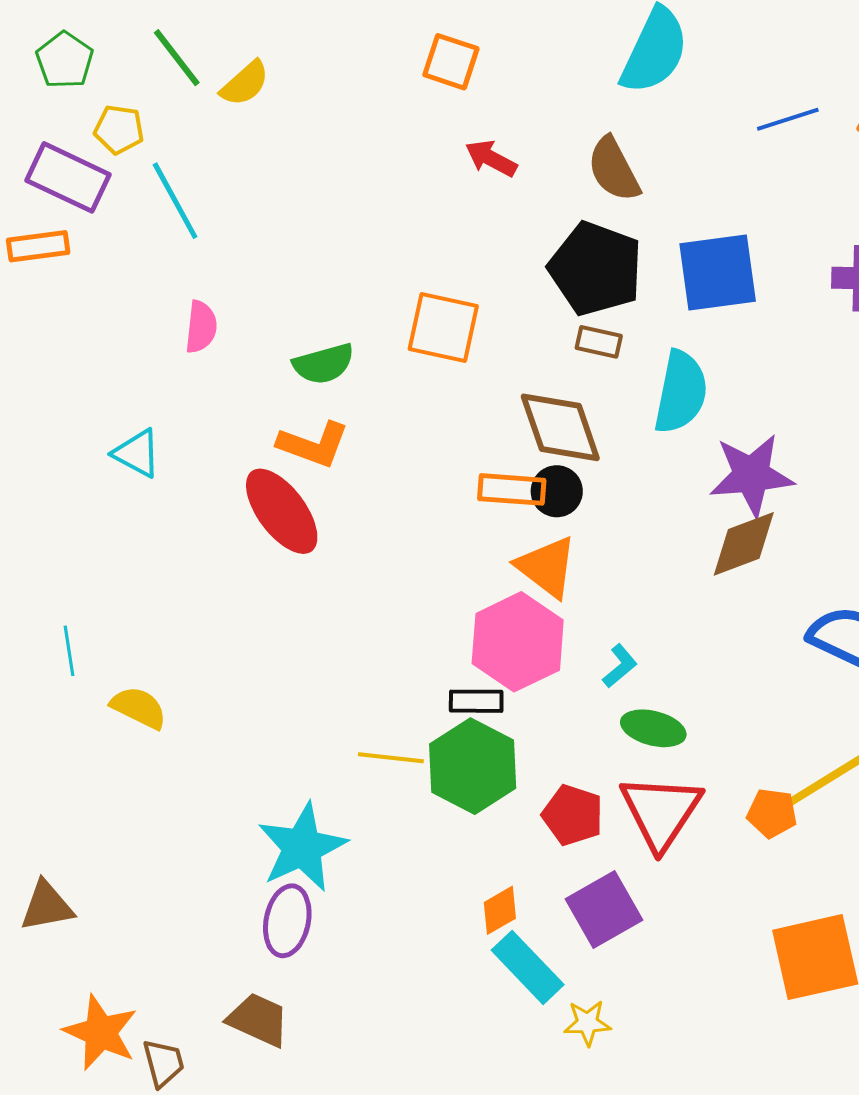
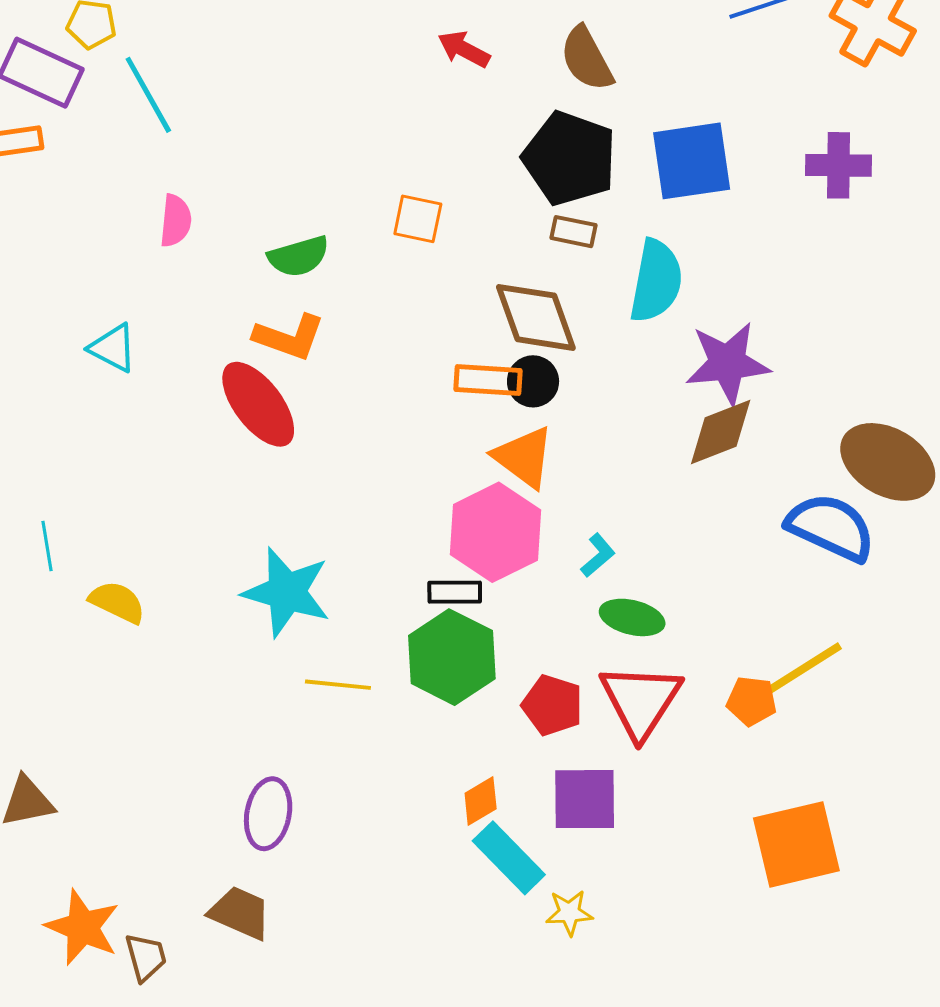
orange square: (443, 328) -> (418, 219), size x0.7
yellow line: (391, 758) -> (338, 685), moved
cyan star: (302, 847) -> (287, 592), moved, turned -30
purple square: (604, 909) -> (585, 799), turned 30

